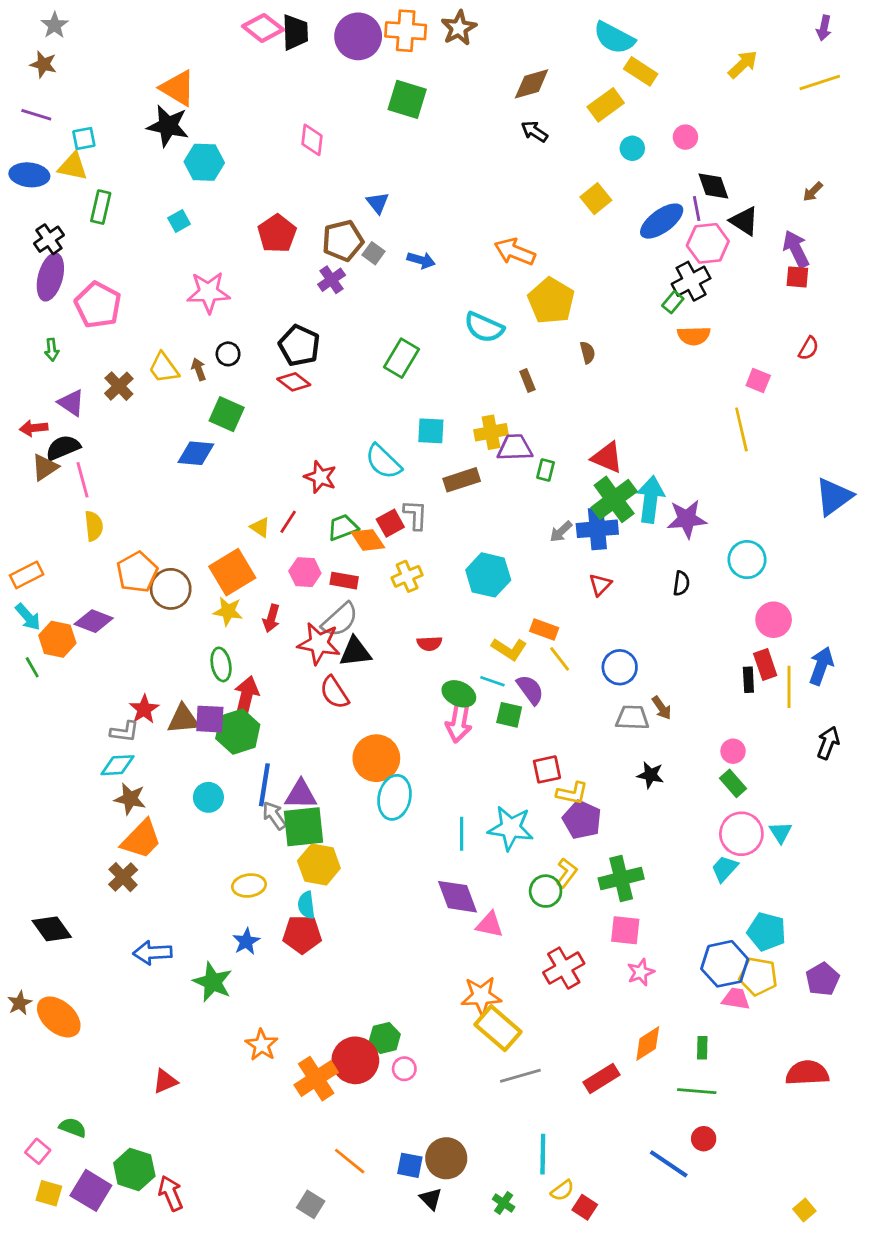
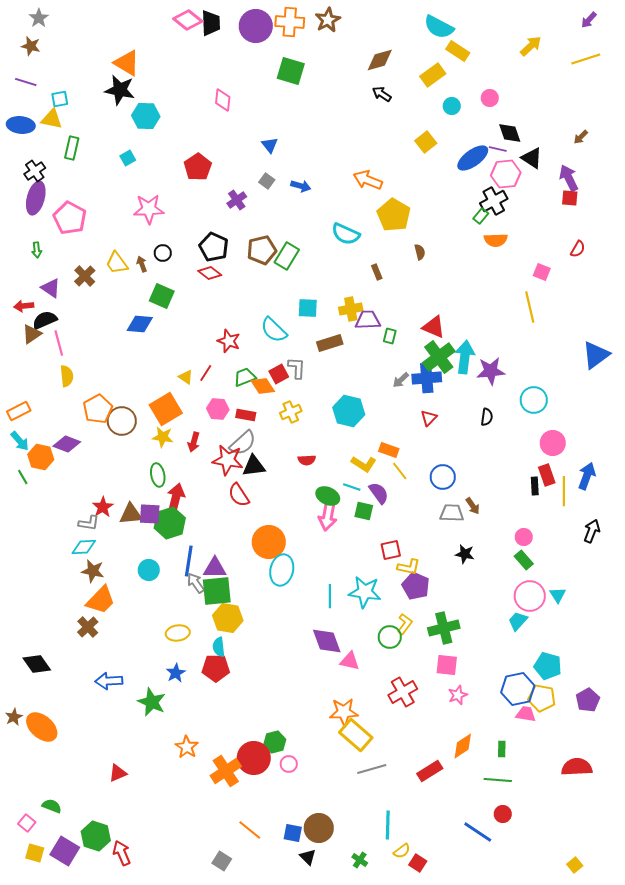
purple arrow: (824, 28) -> (589, 20), turned 30
purple line: (697, 208) -> (498, 149), turned -66
brown pentagon: (343, 241) -> (262, 250), moved

